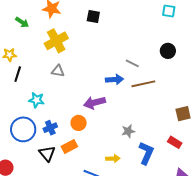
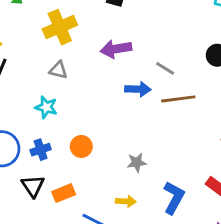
cyan star: (37, 100) -> (46, 107), moved
purple arrow: (94, 103) -> (116, 49), moved
gray star: (128, 131) -> (137, 162), moved
orange rectangle: (69, 147) -> (64, 193), moved

